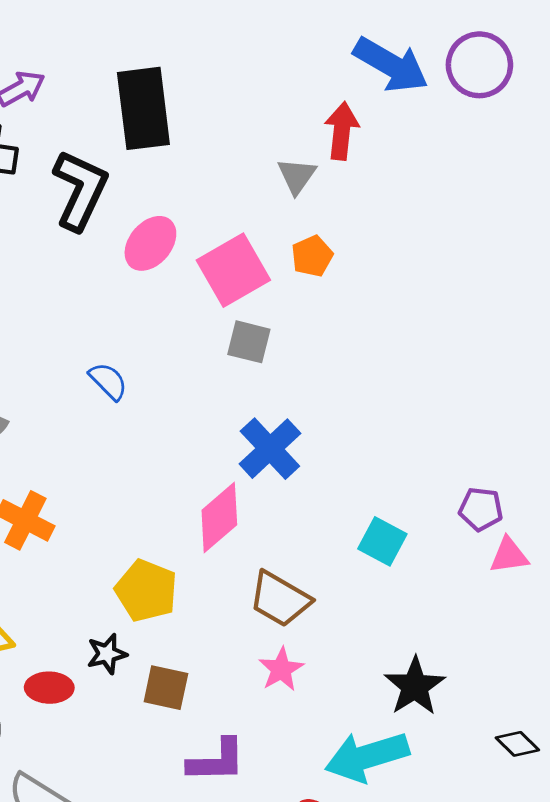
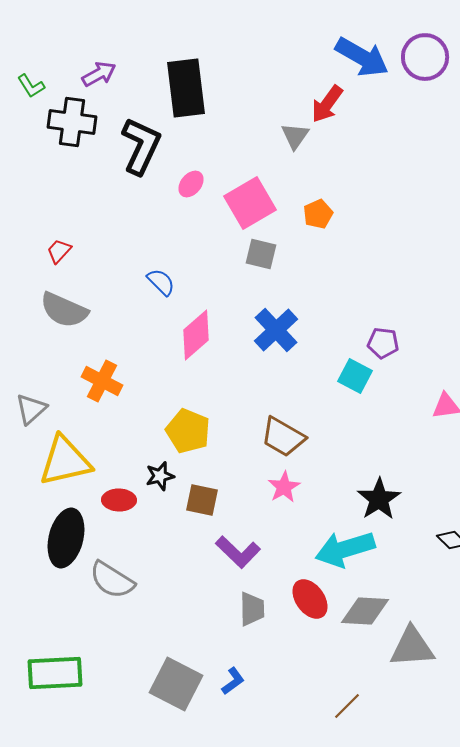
red arrow: (342, 131) -> (327, 104), turned -150
pink ellipse: (150, 243) -> (191, 184), size x0.7
orange pentagon: (312, 256) -> (318, 214), moved
purple pentagon: (481, 509) -> (383, 343), moved
pink diamond: (219, 518) -> (196, 335), moved
cyan square: (382, 541) -> (355, 376), moved
purple L-shape: (217, 761) -> (238, 552), turned 45

